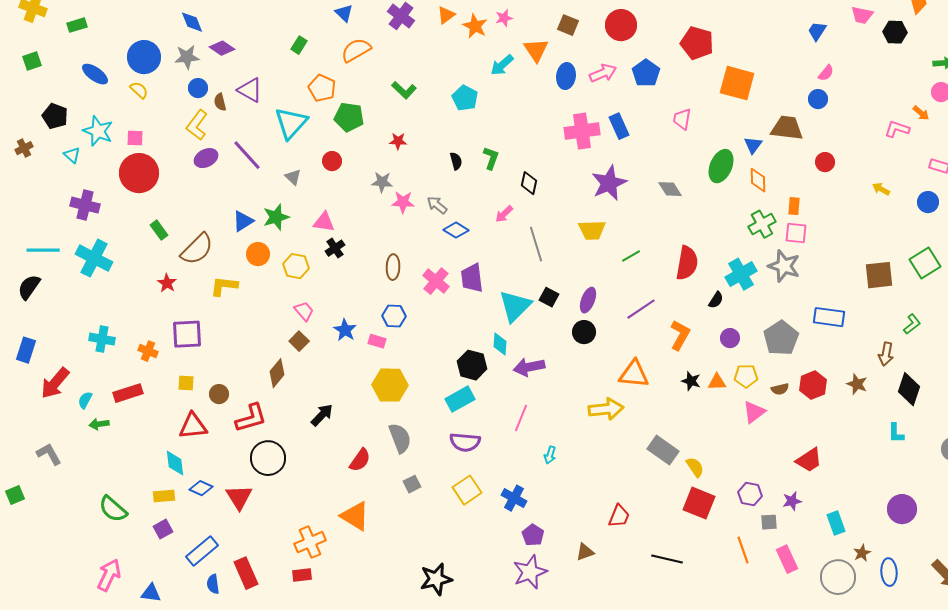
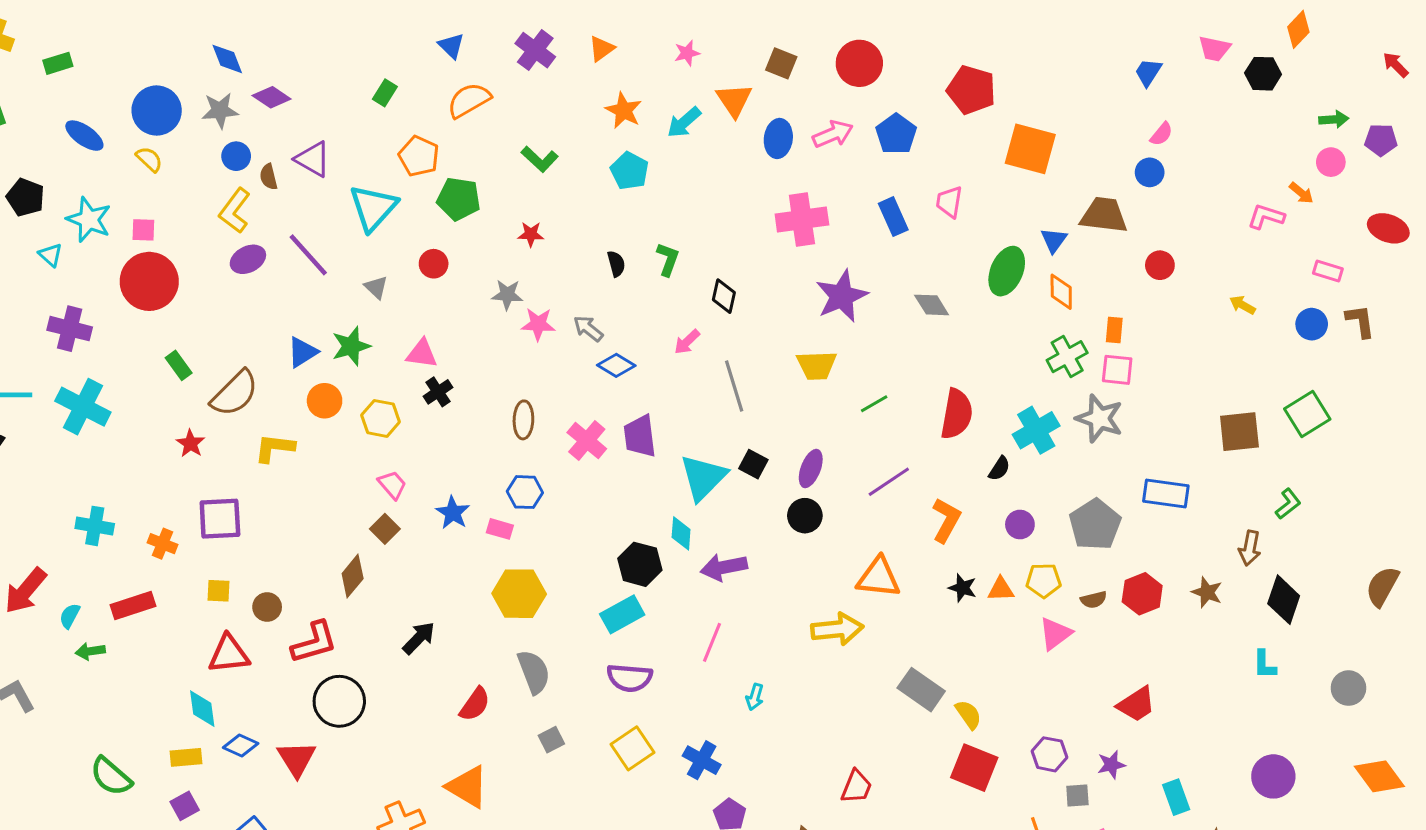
orange star: (475, 26) -> (624, 110), moved
blue rectangle: (619, 126) -> (893, 217), moved

